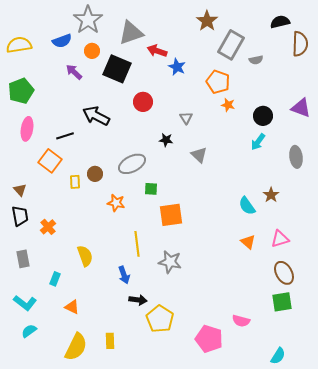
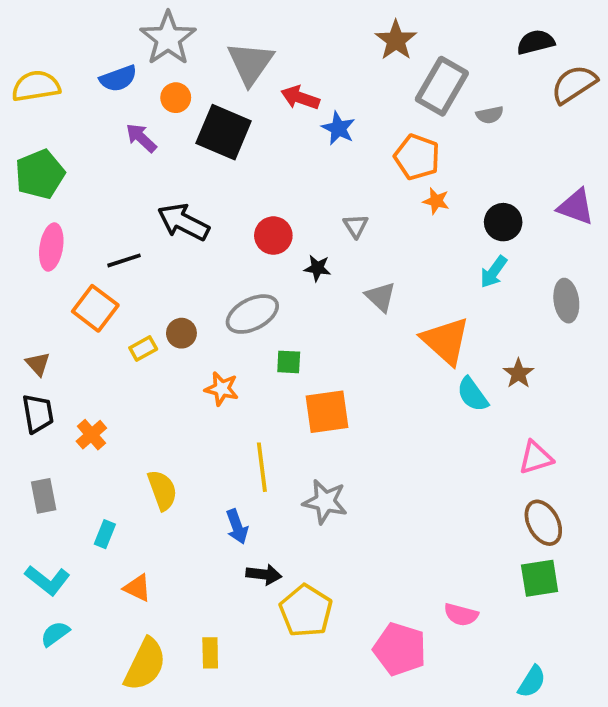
gray triangle: (131, 33) -> (250, 63), turned -36
brown semicircle: (300, 44) -> (574, 84), turned -125
red circle: (143, 102) -> (273, 236), moved
yellow rectangle: (75, 182) -> (143, 348), turned 64
orange triangle: (248, 242) -> (446, 341), moved, size x1.8

